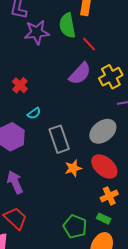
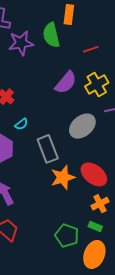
red line: (89, 44) -> (91, 49), moved, turned -63
gray ellipse: (103, 131) -> (82, 126), moved
orange star: (73, 168) -> (63, 177), size x1.4

